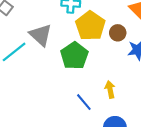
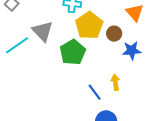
yellow arrow: (110, 89) -> (115, 82), moved
blue line: (84, 102) -> (95, 92), moved

